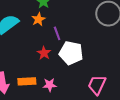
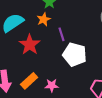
red star: (44, 53) -> (30, 45), moved, size x1.5
orange rectangle: (27, 81) -> (29, 81), turned -42

